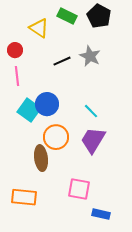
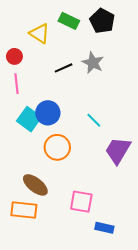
purple trapezoid: (93, 140) -> (118, 150), moved
brown ellipse: (41, 158) -> (35, 185), moved, turned -45

